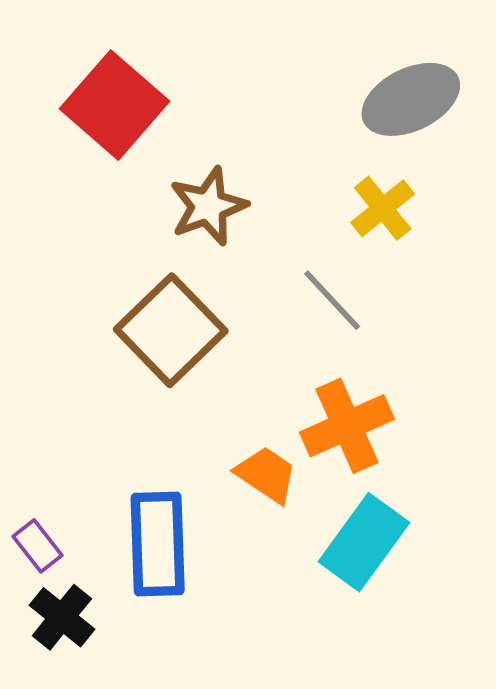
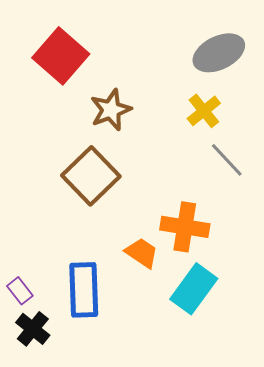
gray line: (332, 300) -> (227, 160), moved
orange cross: (347, 426) -> (185, 227), turned 33

